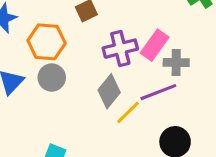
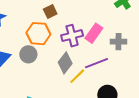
orange hexagon: (47, 42) -> (38, 34), moved
gray cross: (176, 63) -> (118, 42), moved

